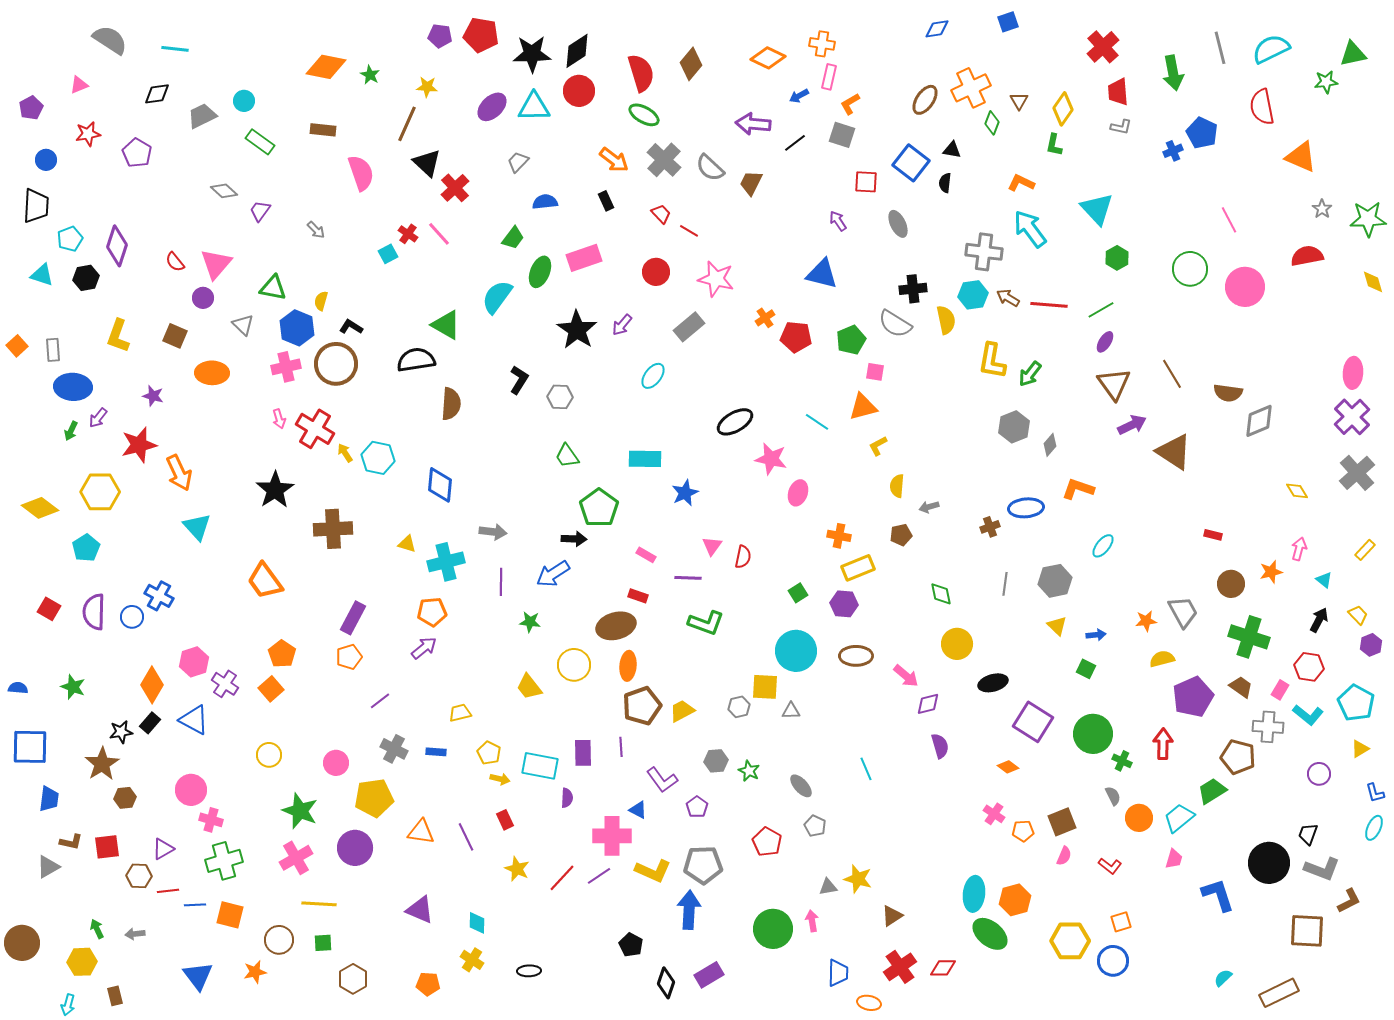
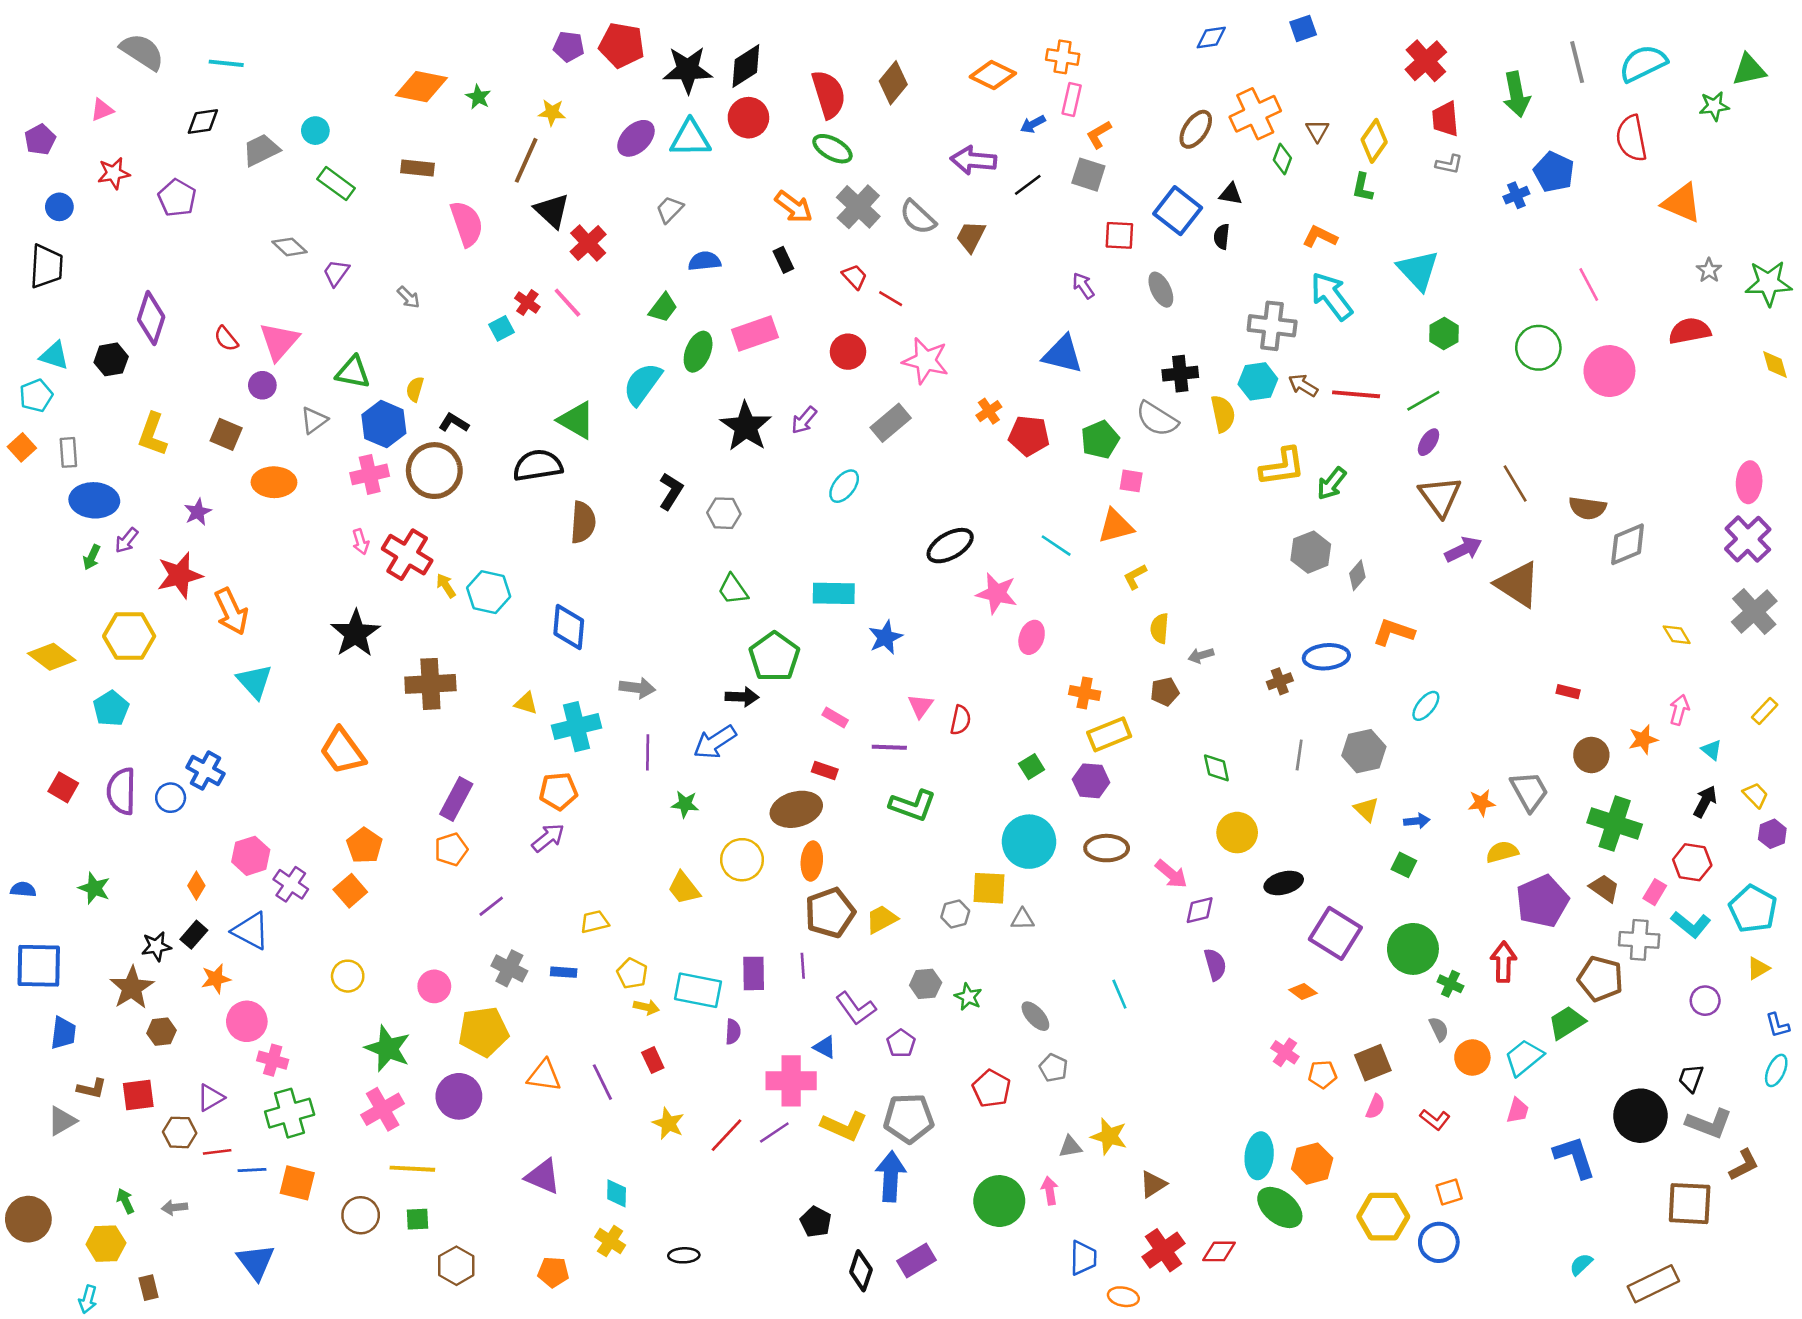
cyan pentagon: (70, 239) -> (36, 396), moved
gray triangle: (243, 325) -> (314, 420), turned 40
yellow L-shape: (992, 361) -> (1282, 467), turned -108
purple star: (153, 396) -> (198, 512), turned 30
orange diamond: (152, 685) -> (196, 886), size x0.6
orange star: (255, 972) -> (216, 979), moved

